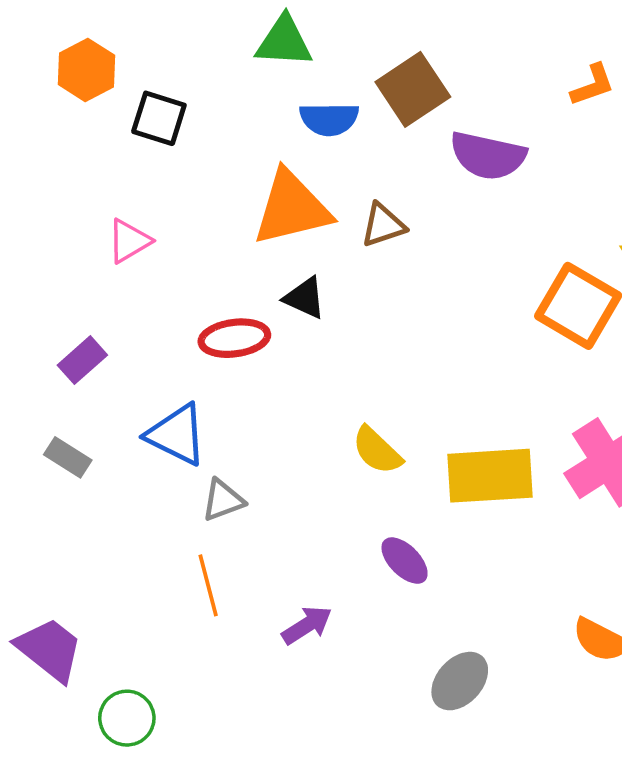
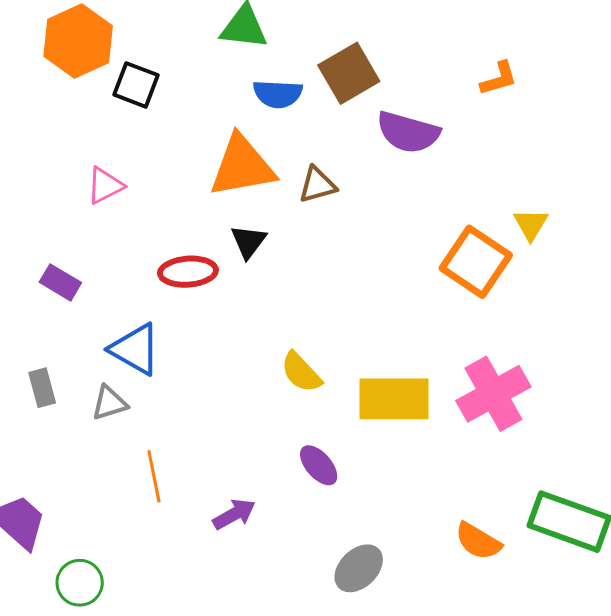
orange hexagon: (87, 70) -> (78, 41), size x1.4
black triangle: (305, 298) -> (248, 242), turned 39
purple rectangle: (82, 360) -> (60, 282), turned 69
gray rectangle: (68, 457) -> (42, 388), moved, turned 39
gray triangle: (223, 500) -> (109, 403), moved

